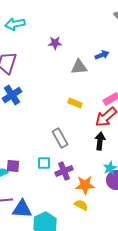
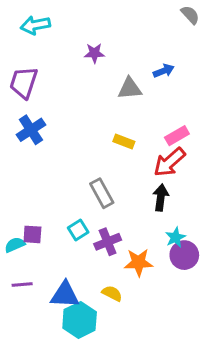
cyan square: (44, 163) -> (78, 230), turned -32
yellow semicircle: (81, 205) -> (112, 293), moved
blue triangle: (22, 209) -> (65, 295), moved

